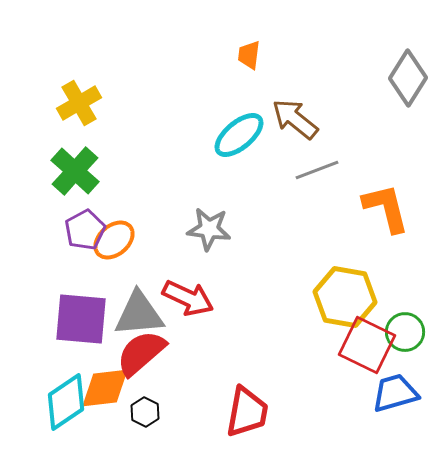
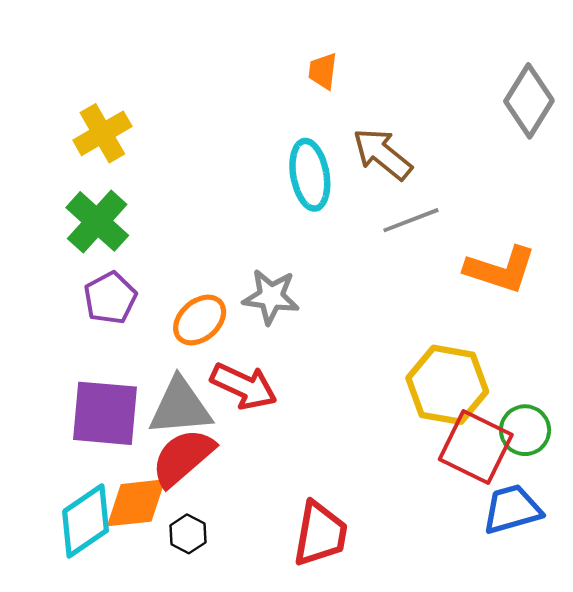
cyan ellipse: (239, 135) -> (310, 175), turned -60
orange L-shape: (386, 208) -> (500, 269), turned 122
orange ellipse: (114, 240) -> (200, 320), moved

